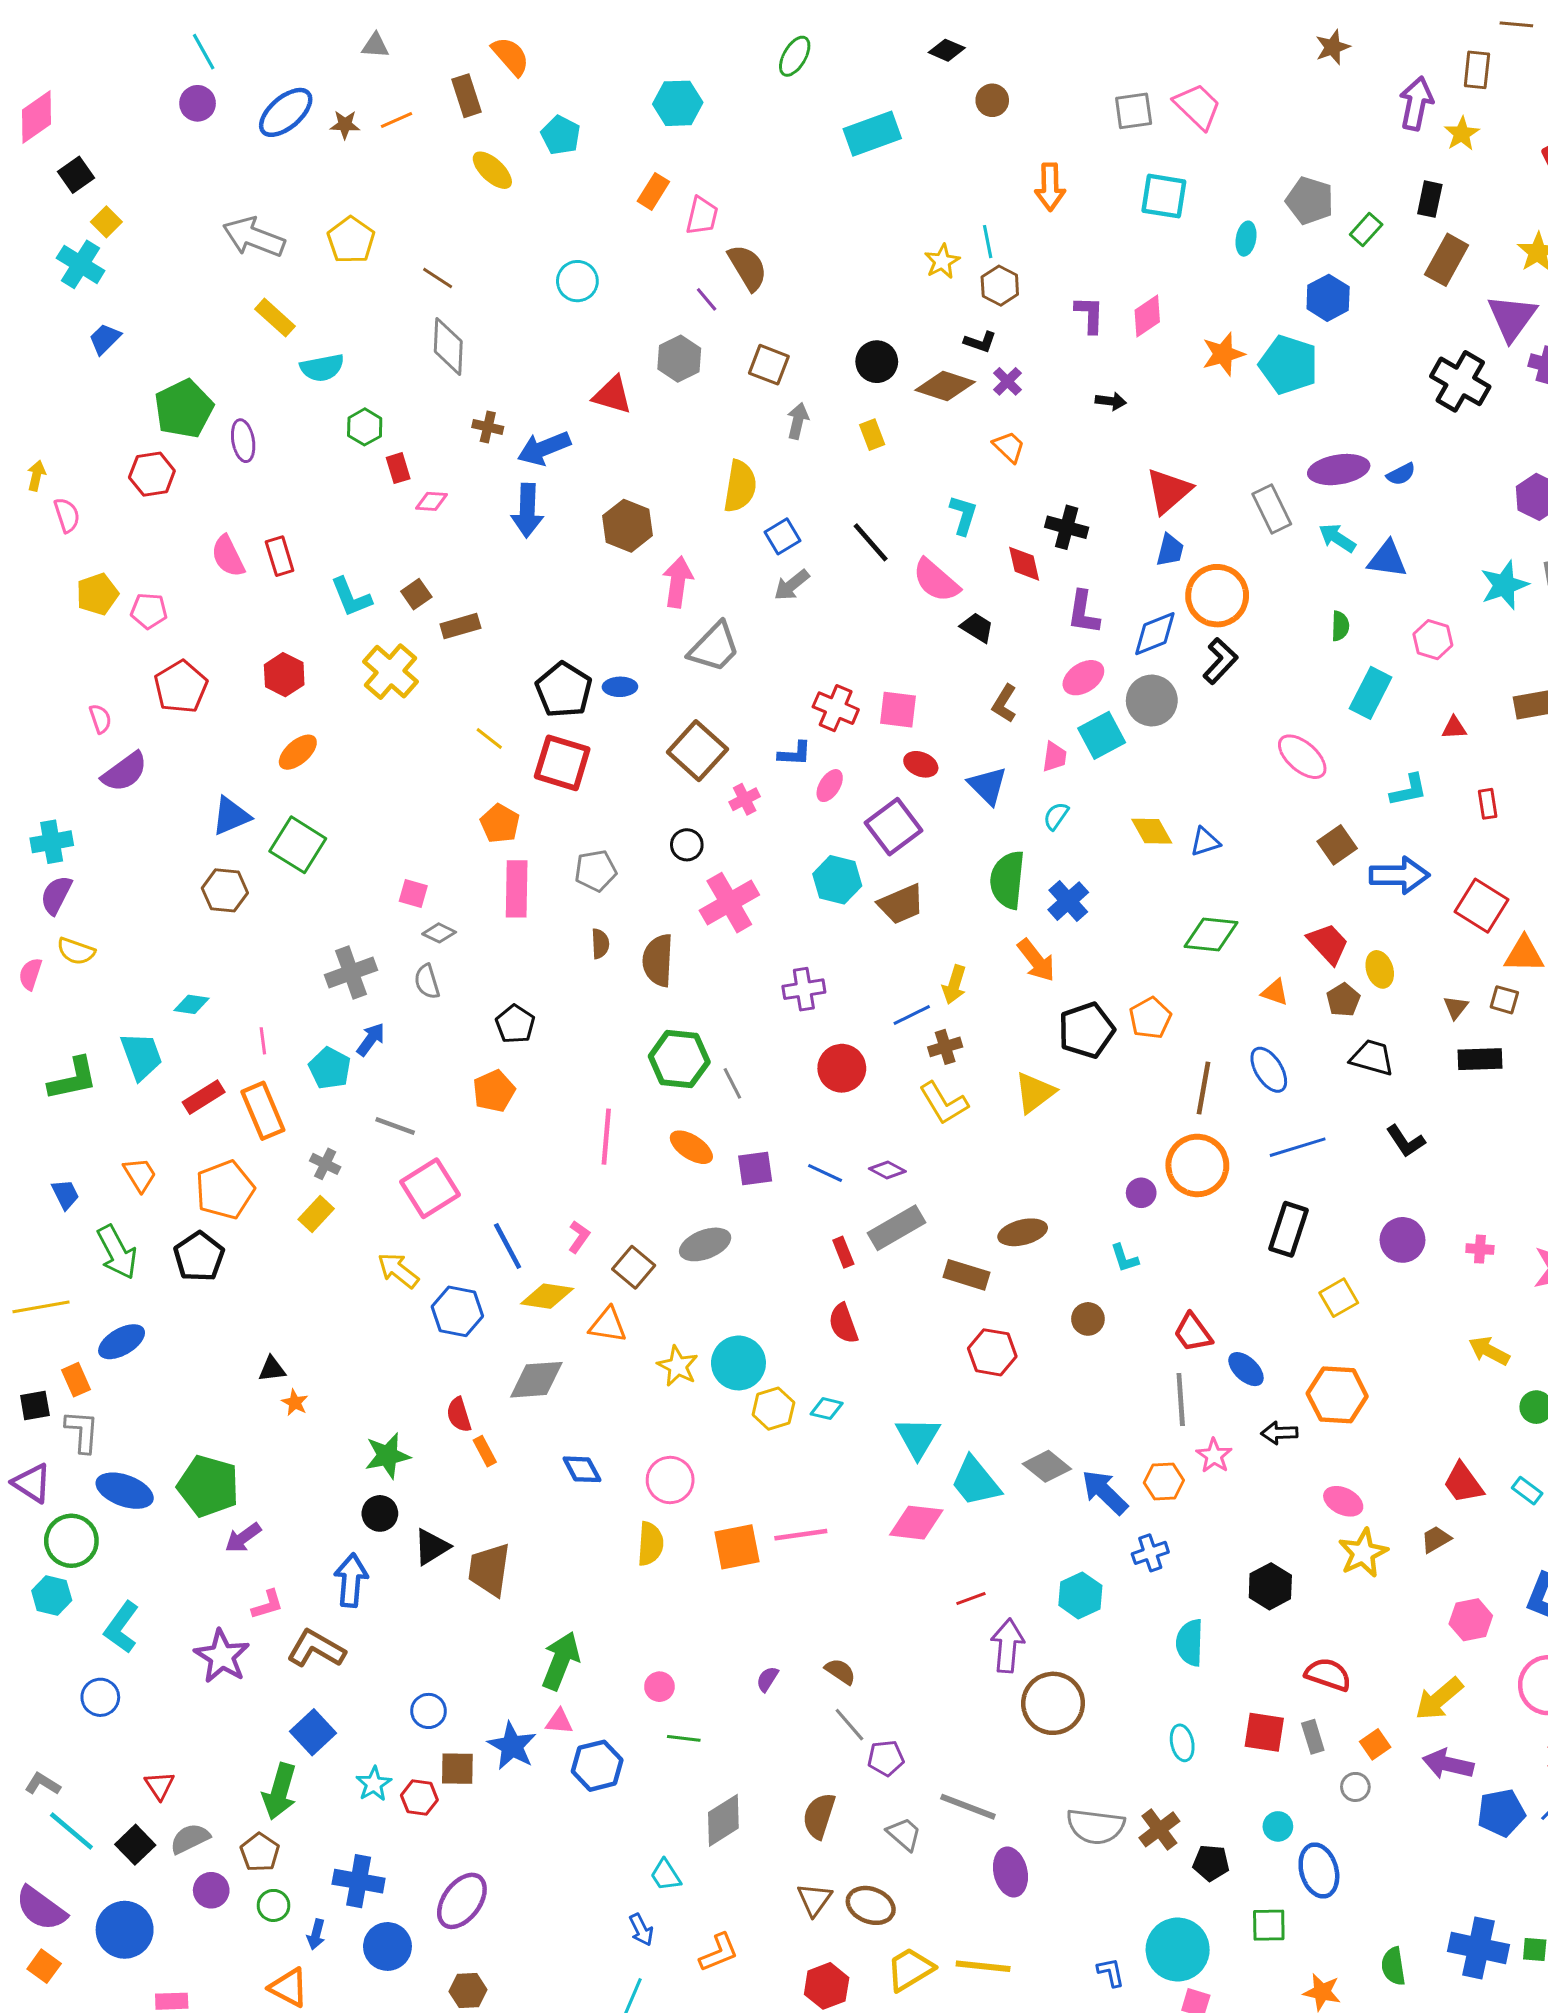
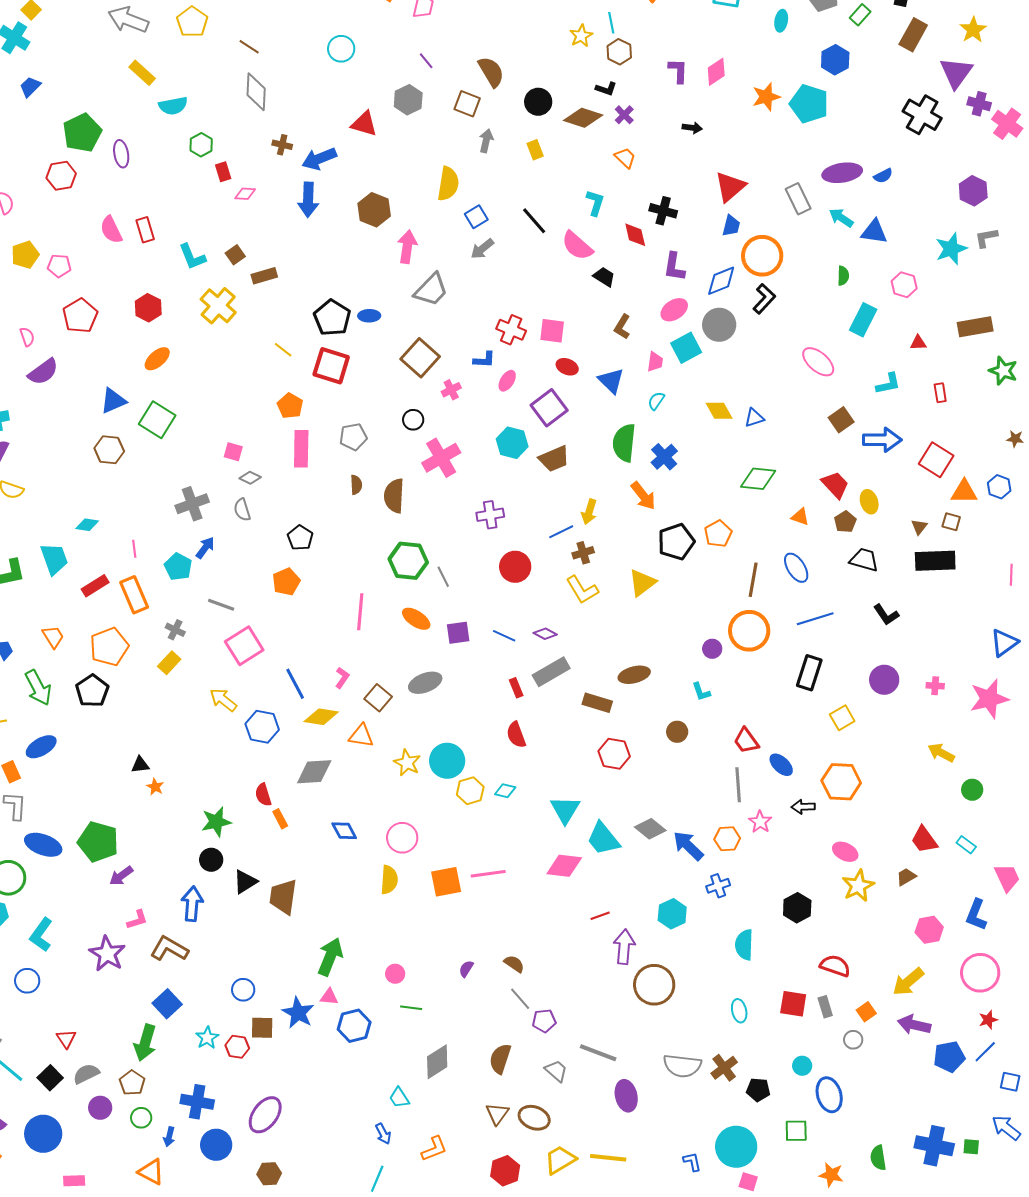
brown semicircle: (748, 267) -> (491, 72), moved
black rectangle: (1480, 1059) -> (935, 561), size x1.4

